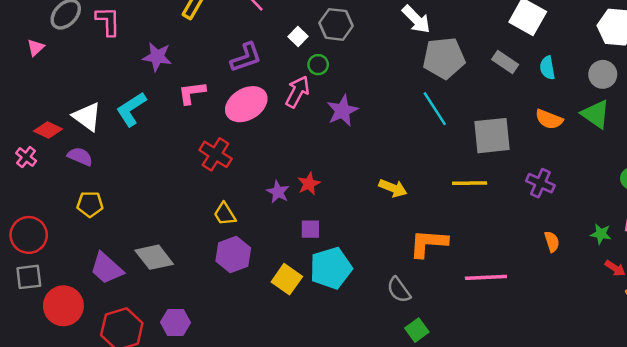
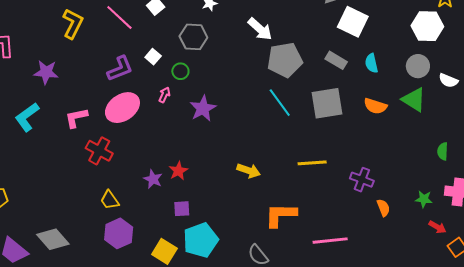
white square: (298, 36) -> (153, 57), moved
pink arrow: (297, 92) -> (164, 95), size x0.6
pink L-shape: (192, 93) -> (76, 118), moved
gray square: (492, 136) -> (327, 103), moved
purple cross: (540, 183) -> (362, 180), moved

